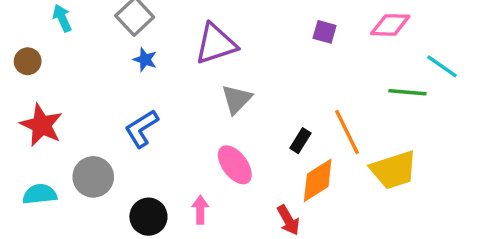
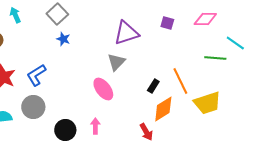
purple triangle: (216, 44) -> (126, 33), moved
blue L-shape: (142, 129) -> (36, 75), moved
pink ellipse: (235, 165) -> (103, 89), moved

